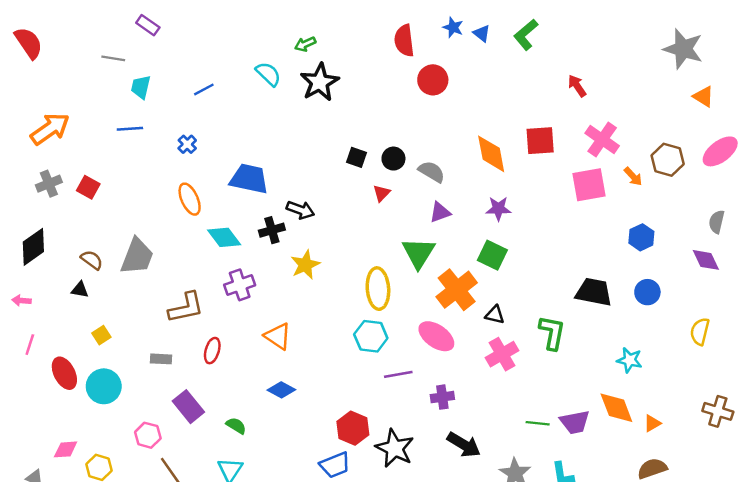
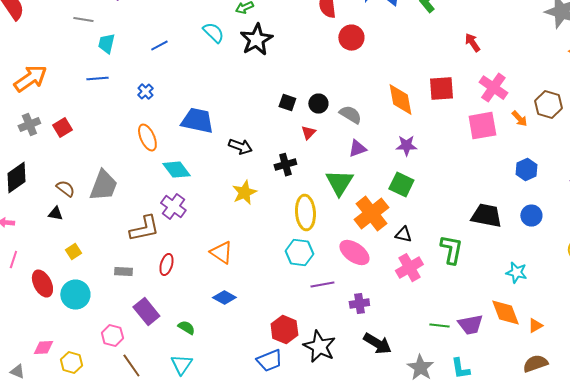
red square: (88, 187) -> (62, 128), turned 30
black cross: (272, 230) -> (285, 165), moved
purple cross: (240, 285) -> (173, 207), moved, turned -35

